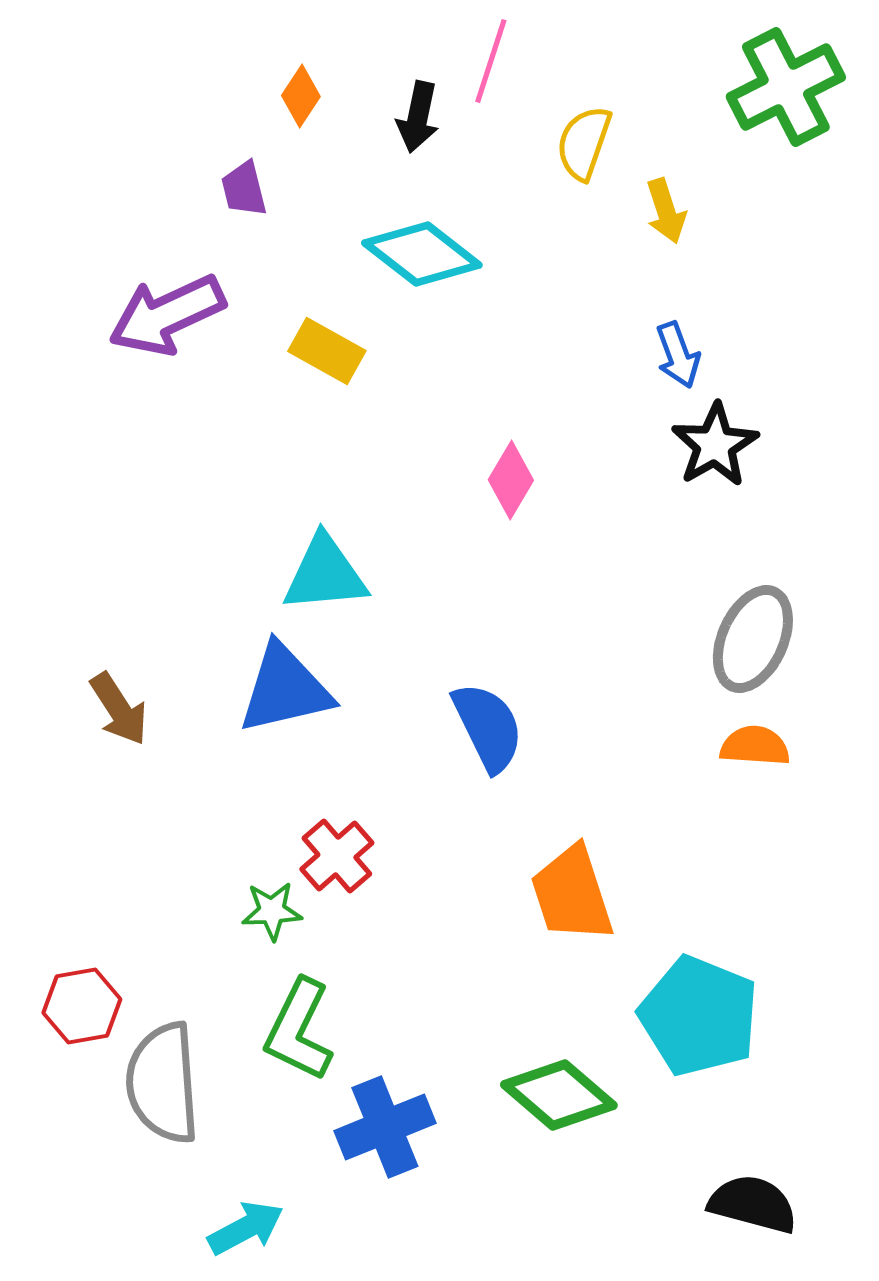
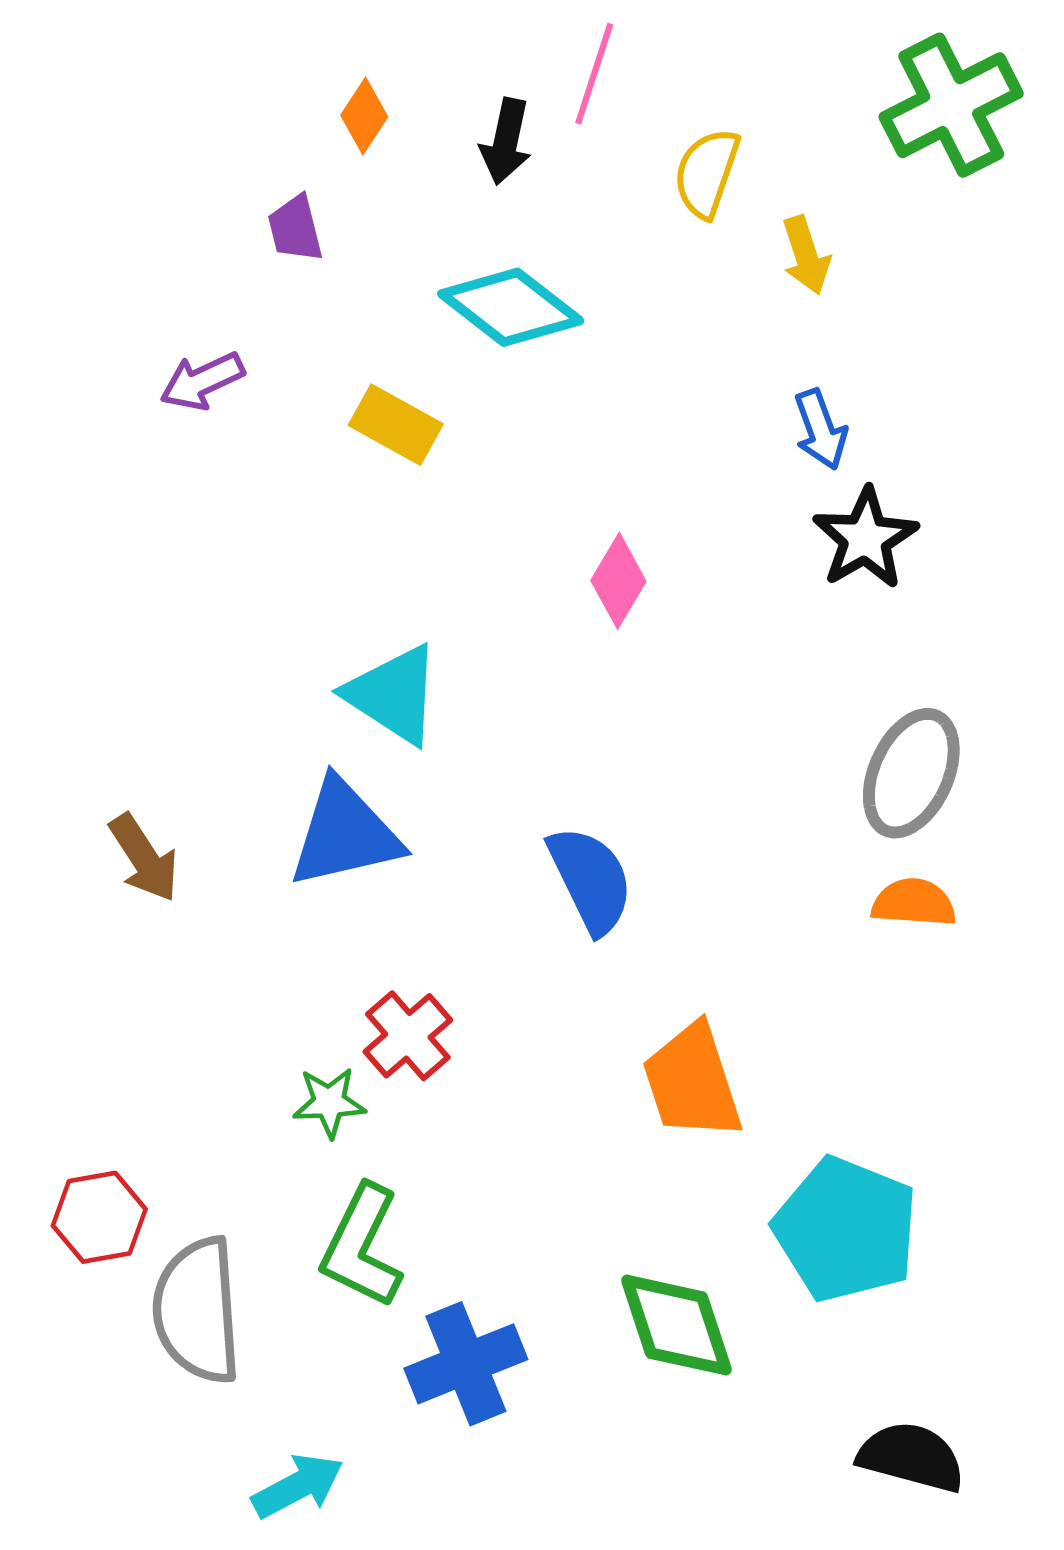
purple arrow: (167, 315) -> (202, 381), size x0.6
cyan triangle: (325, 574) -> (393, 695), turned 38
green diamond: (559, 1095) -> (676, 1325), turned 31

